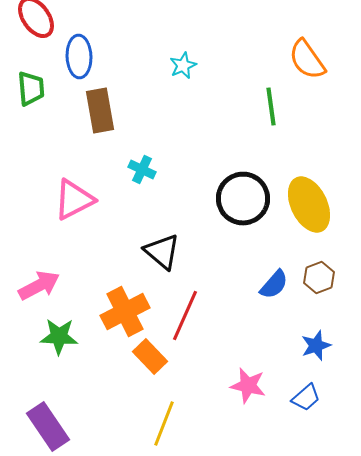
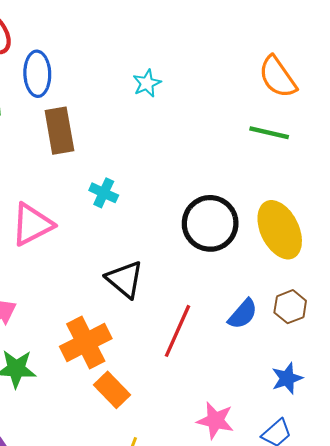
green line: (271, 107) -> (269, 133), moved, turned -69
red line: (185, 316) -> (177, 331), moved

